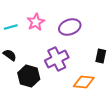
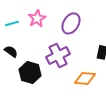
purple ellipse: (70, 27) -> (71, 23), turned -40

